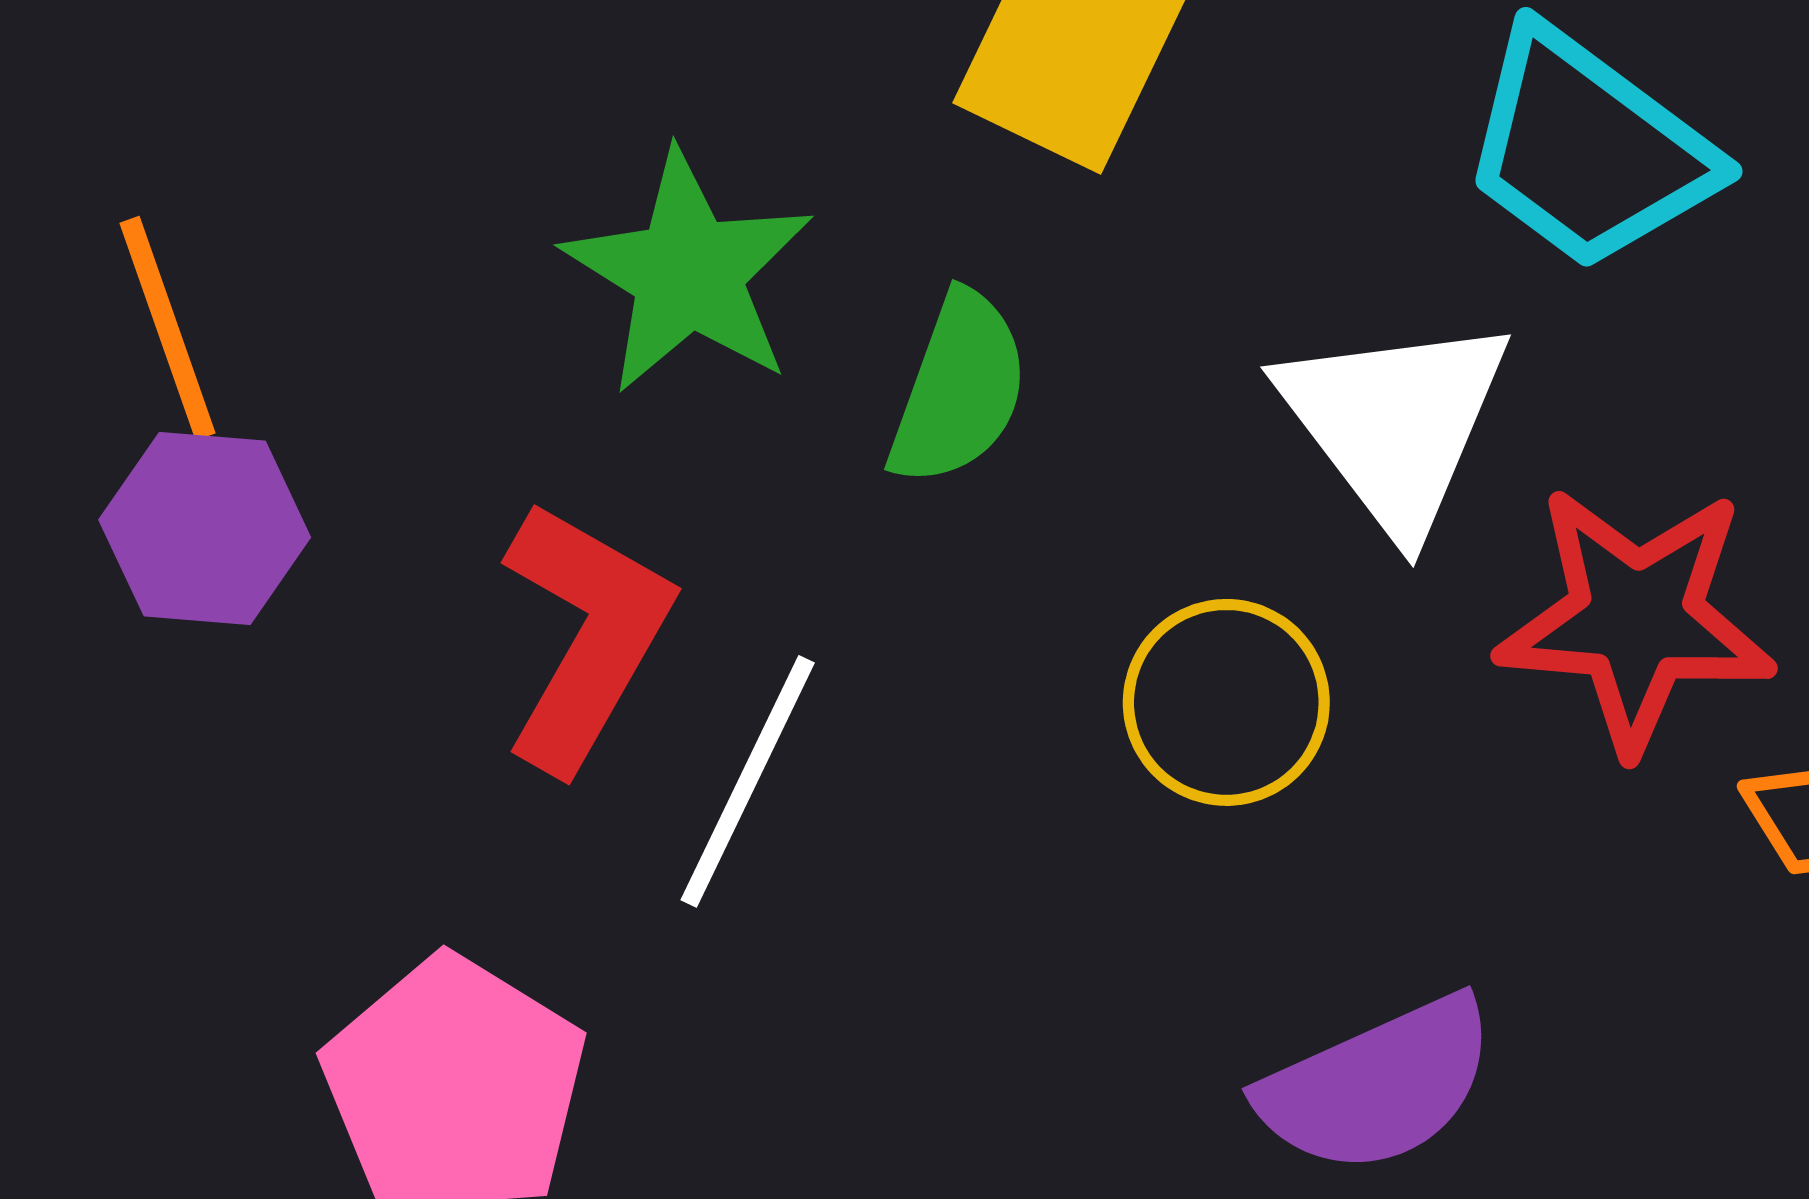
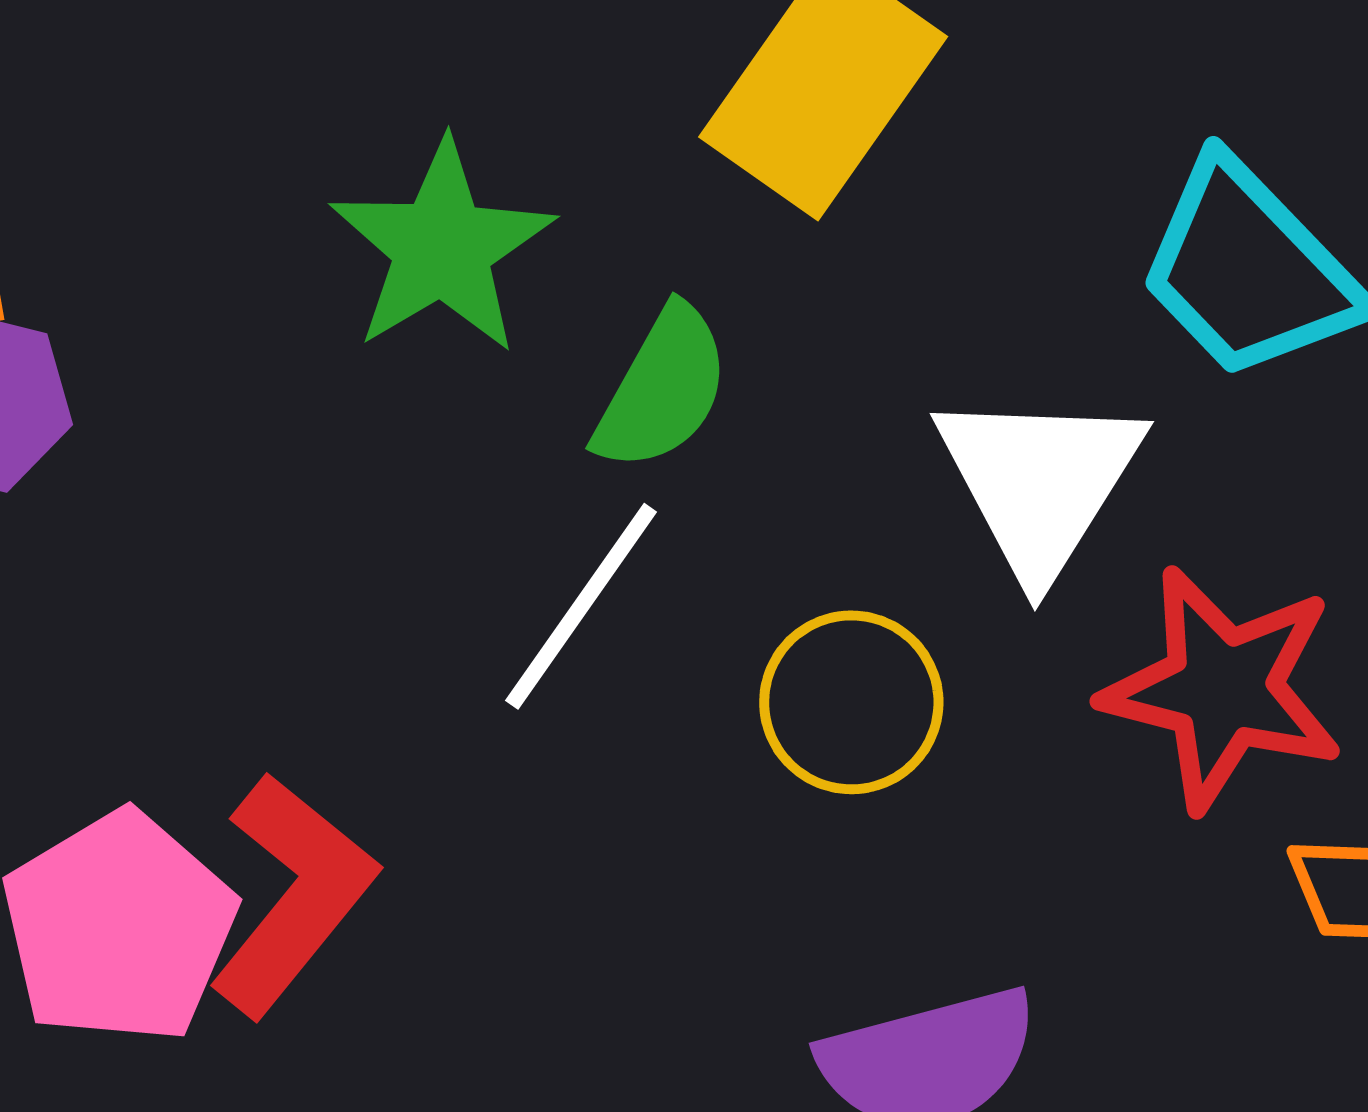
red L-shape: (585, 636) -> (293, 895), moved
white line: (748, 781) -> (581, 606), moved

